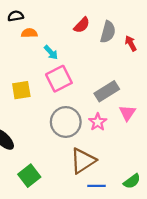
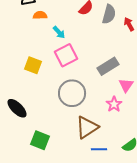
yellow square: (21, 90) -> (33, 65), turned 30
pink star: (98, 122) -> (114, 104), moved
green square: (29, 176) -> (40, 140), turned -30

